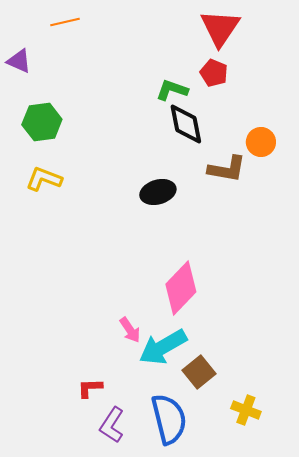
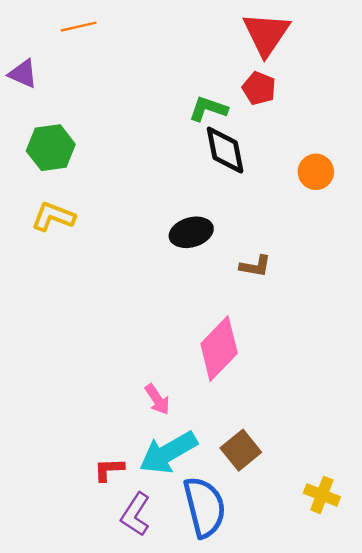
brown L-shape: (227, 169) -> (255, 266), moved, size x0.7
cyan arrow: (163, 347) -> (168, 453), moved
yellow cross: (246, 410) -> (322, 495), moved

